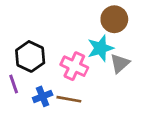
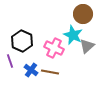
cyan star: (101, 48) -> (73, 35), turned -30
blue cross: (43, 96) -> (31, 70), turned -32

